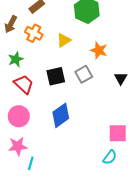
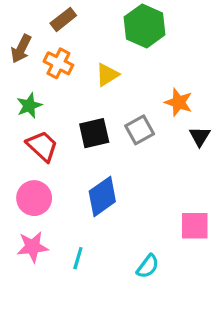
orange star: (99, 50) -> (179, 102), moved
cyan semicircle: (110, 157) -> (148, 266), moved
cyan line: (31, 163) -> (78, 258), moved

